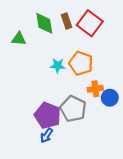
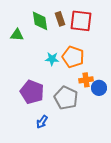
red square: (90, 23) -> (81, 21), turned -30
purple pentagon: (48, 115) -> (32, 92), moved

